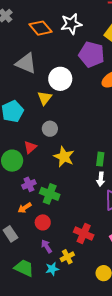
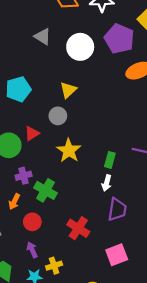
gray triangle: (26, 63) -> (43, 37), size x0.7
white circle: (60, 79) -> (80, 47), moved
yellow triangle: (45, 98) -> (68, 90), moved
orange arrow: (25, 208) -> (14, 202), turned -40
red cross: (84, 234) -> (78, 228), moved

